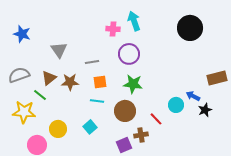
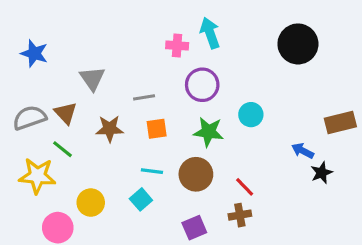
brown triangle: (49, 78) -> (66, 113), moved, turned -35
cyan line: (97, 101) -> (152, 171), moved
cyan circle: (176, 105) -> (251, 115), moved
brown cross: (141, 135) -> (240, 215), moved

